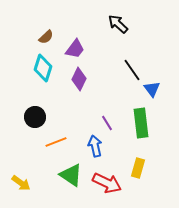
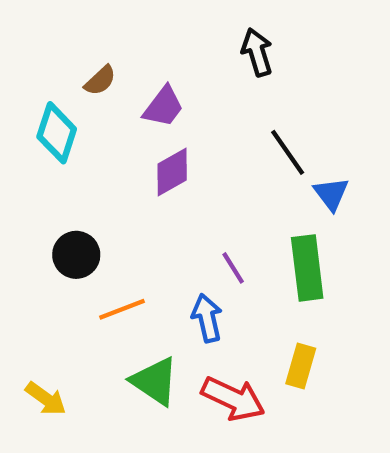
black arrow: (118, 24) -> (257, 52), turned 30
cyan diamond: (43, 68) -> (57, 133), moved
purple diamond: (79, 79) -> (172, 172), turned 35

